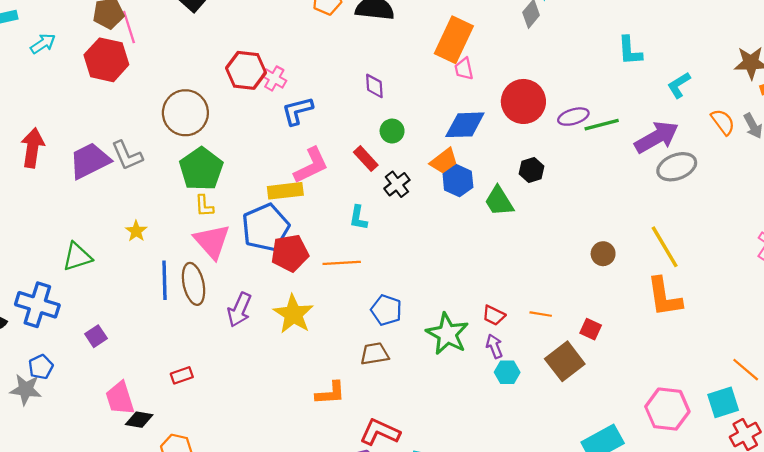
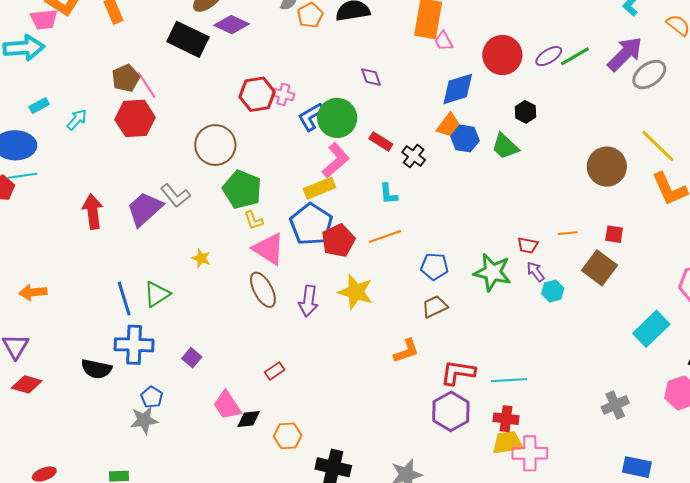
green circle: (392, 131) -> (337, 118), moved, size x1.8
brown circle: (603, 254) -> (607, 167), size x1.8
blue line: (165, 280) -> (124, 299), moved

